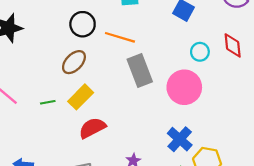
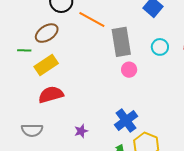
gray rectangle: (140, 71) -> (121, 42), moved
pink circle: (184, 87) -> (129, 70), moved, size x0.5
green line: (48, 102) -> (24, 50), moved

